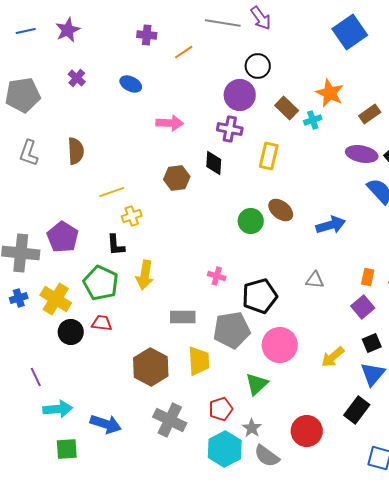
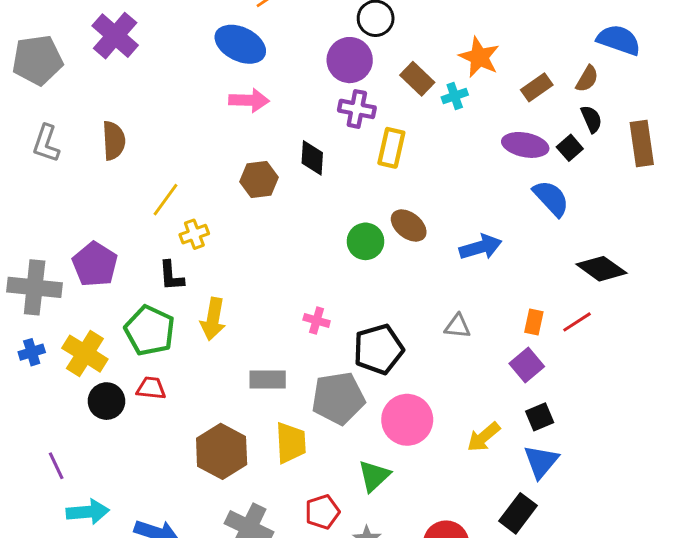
purple cross: (77, 78) -> (115, 36), size x1.8
blue ellipse: (131, 84) -> (240, 44), moved, size x1.6
purple cross: (230, 129) -> (357, 109), moved
yellow line: (112, 192) -> (165, 200), turned -35

